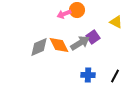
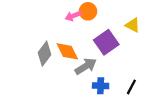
purple square: (93, 37) -> (106, 42), size x1.5
gray arrow: (80, 43) -> (86, 66), moved
gray diamond: (39, 47) -> (44, 54), turned -30

